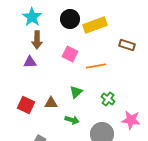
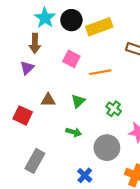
cyan star: (32, 17) -> (45, 18), moved
purple triangle: (30, 62) -> (27, 68), turned -40
brown triangle: (51, 103) -> (48, 100), moved

